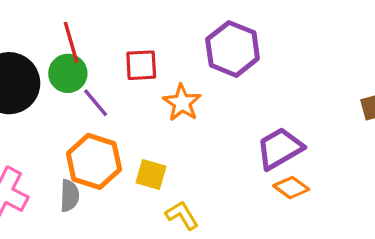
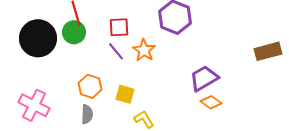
purple line: (96, 103) -> (116, 51), moved
orange hexagon: (94, 161) -> (90, 86), size x0.7
gray semicircle: (69, 196) -> (87, 114), moved

